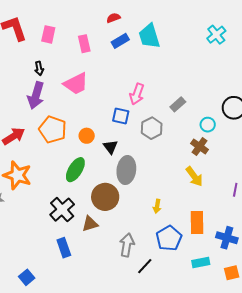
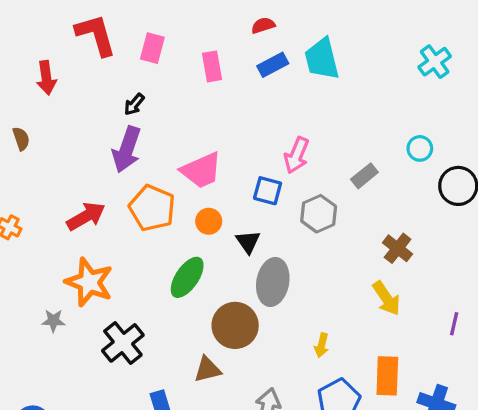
black arrow: (39, 68) -> (134, 104), turned 48
pink trapezoid: (76, 84) -> (201, 170), moved
cyan circle: (208, 125) -> (420, 148), moved
black cross: (62, 210) -> (123, 343), moved

